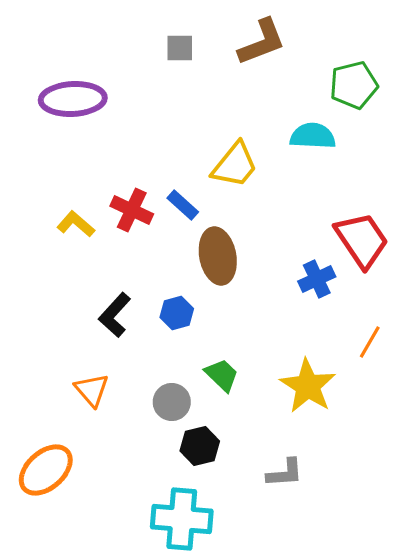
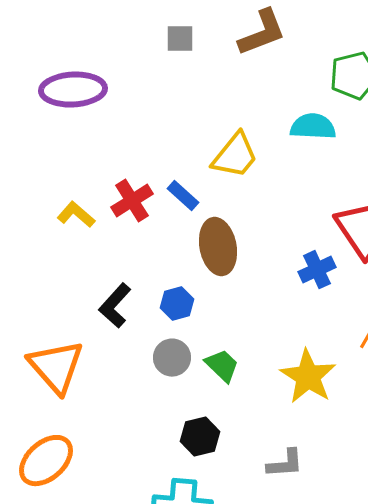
red cross: (132, 210) -> (132, 201), turned 33
orange triangle: (92, 390) -> (56, 367), moved, size x1.6
gray circle: (172, 402) -> (172, 358), moved

